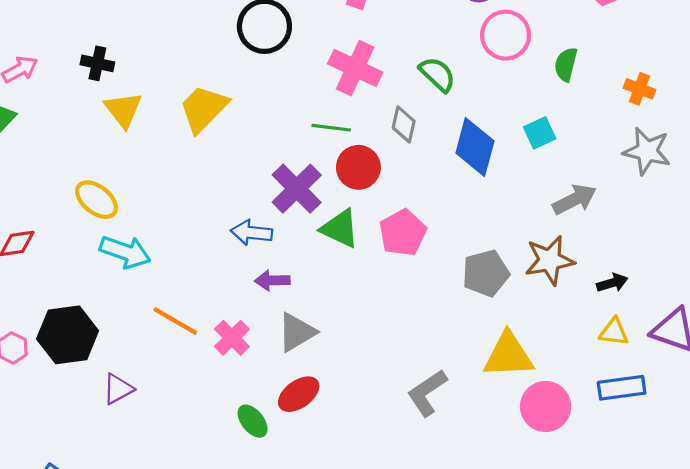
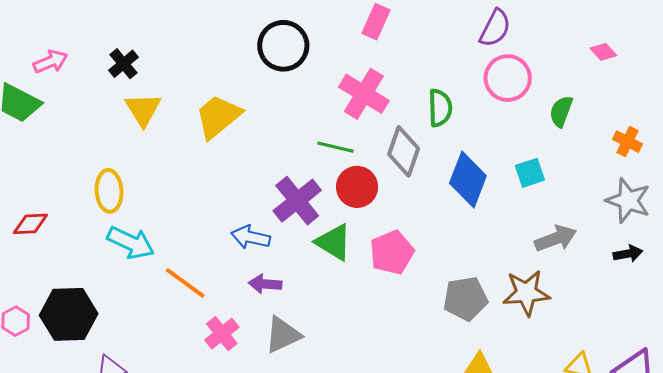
black cross: (97, 63) -> (123, 64), turned 32
green semicircle: (437, 74) -> (440, 108), turned 39
gray diamond: (404, 124) -> (404, 151), size x1.4
yellow ellipse: (96, 200) -> (109, 191), turned 42
black arrow: (612, 283) -> (628, 254), moved
orange line: (175, 321) -> (185, 283), moved

